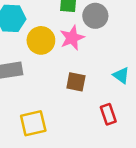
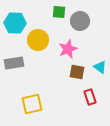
pink star: (72, 38) -> (68, 49), moved
brown square: (76, 82) -> (77, 72), moved

